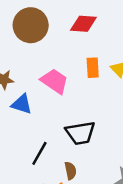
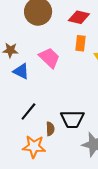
orange rectangle: (93, 68) -> (81, 43), moved
black trapezoid: (80, 133) -> (72, 119), moved

